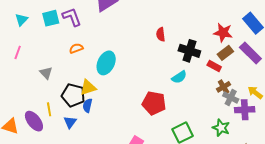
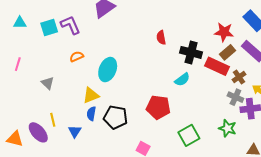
cyan triangle: (21, 20) -> (20, 23), moved, turned 48
red rectangle: (214, 66) -> (217, 66), size x1.6
brown cross: (224, 87) -> (239, 77), moved
black pentagon: (73, 95) -> (116, 117), moved

